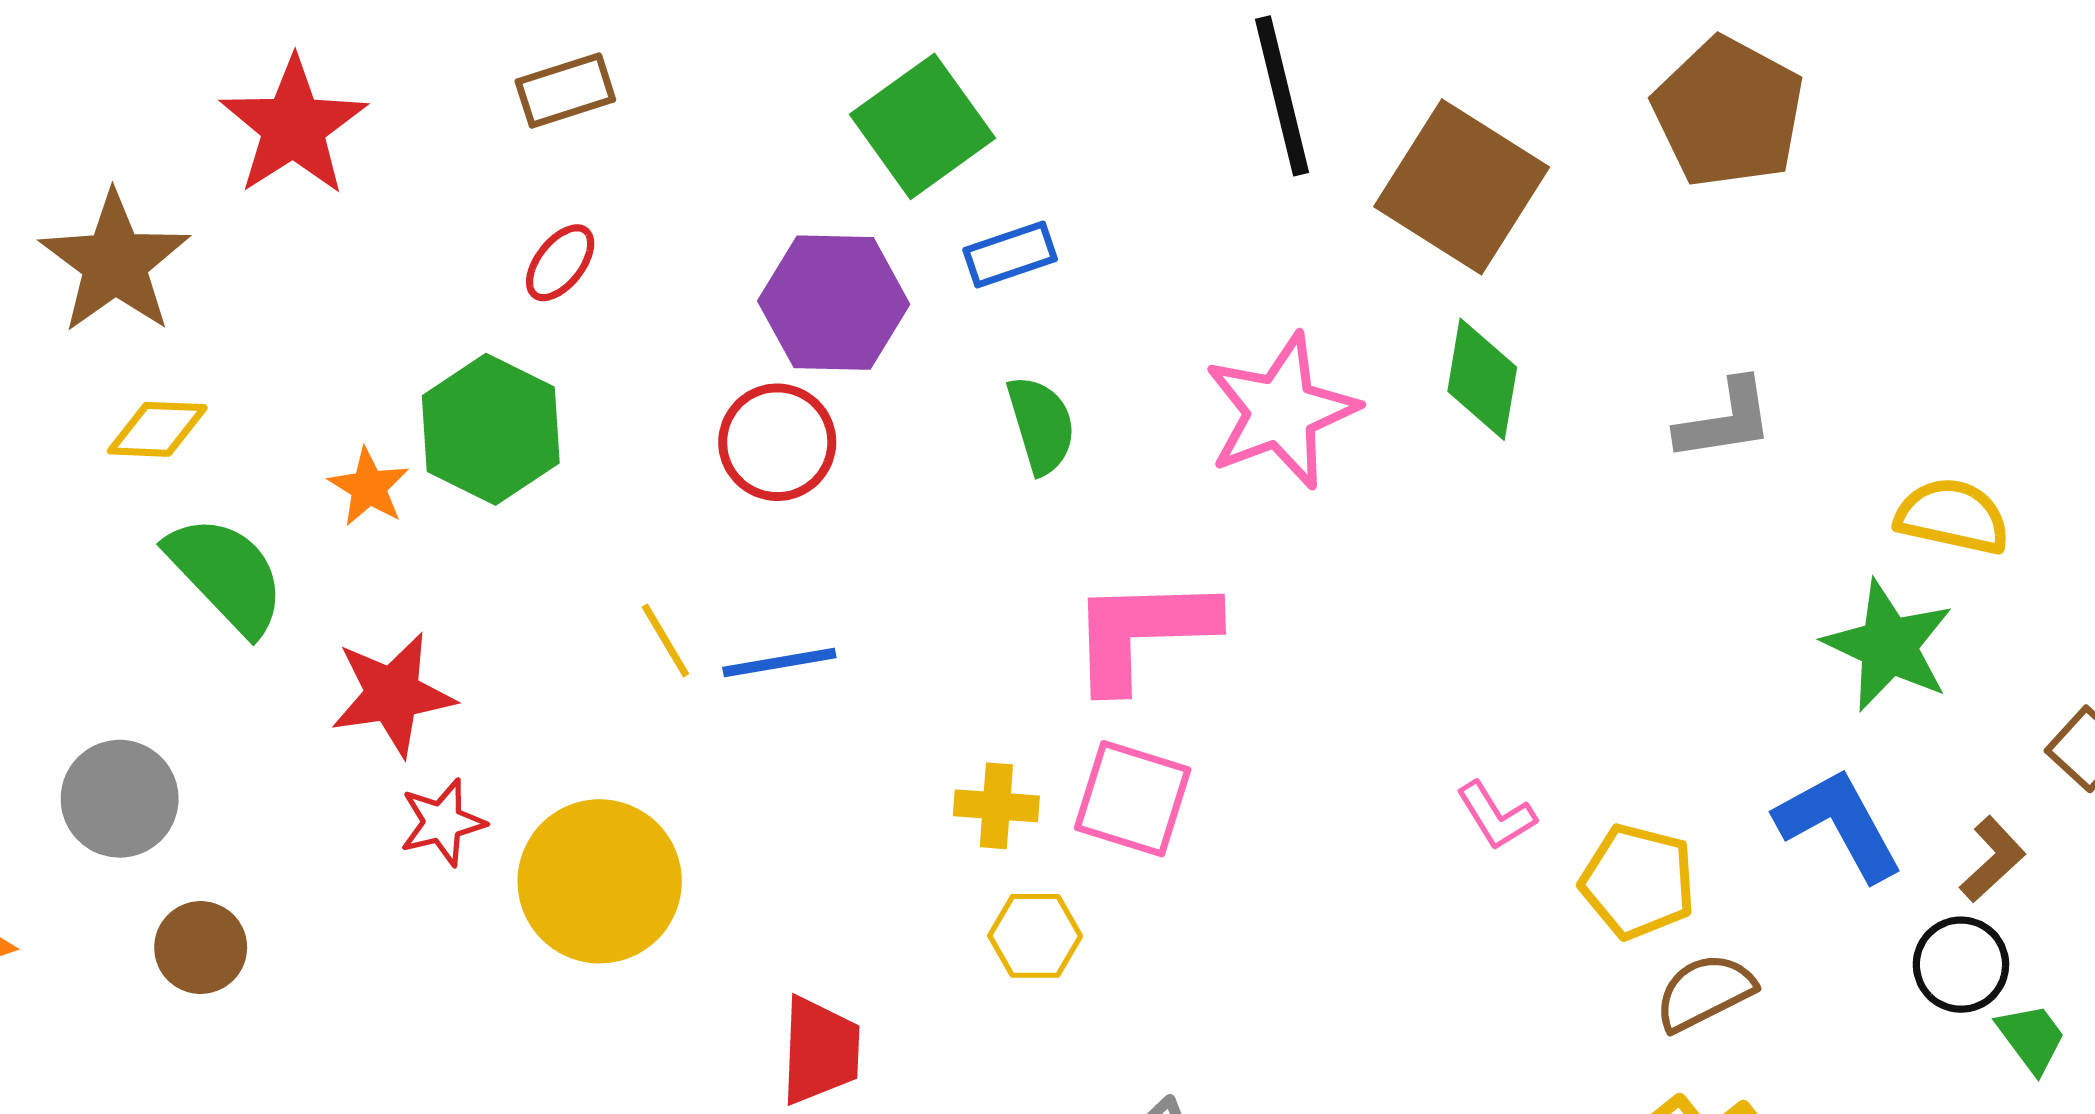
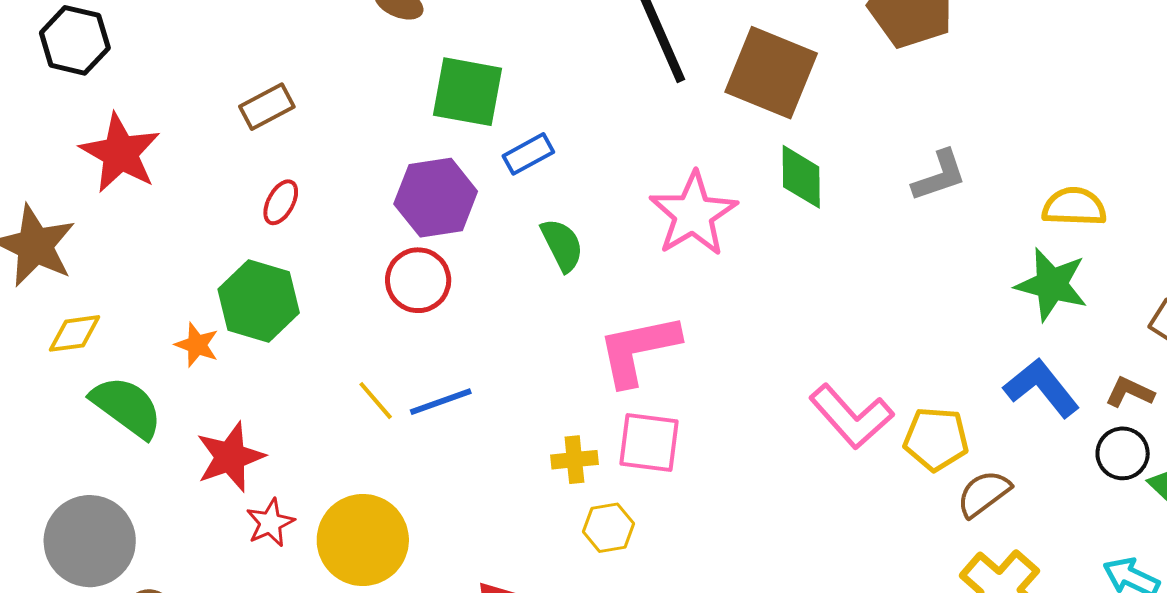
green square: (922, 126) -> (468, 92), turned -34
gray circle: (120, 799) -> (90, 541), size x1.4
pink L-shape: (1496, 816) -> (851, 416), size x1.8
brown L-shape: (1993, 859) -> (1130, 392), turned -102

